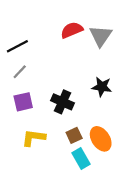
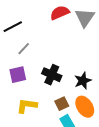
gray line: (20, 72) -> (24, 49), moved
black star: (102, 87) -> (83, 81), moved, turned -30

